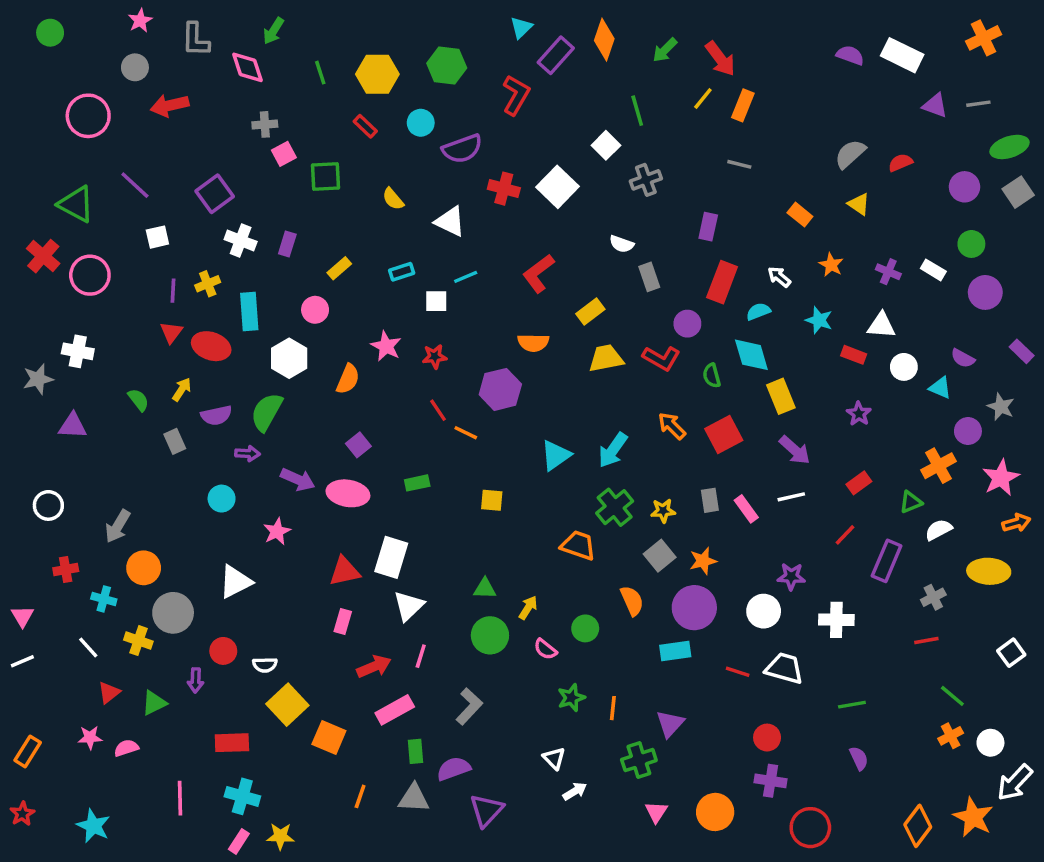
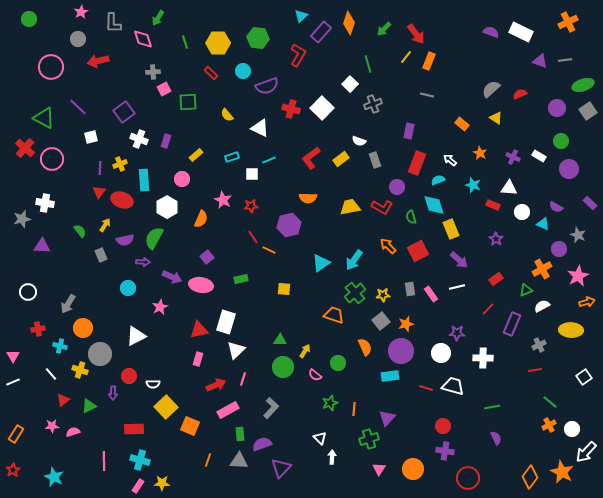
yellow rectangle: (590, 312) -> (341, 159), moved
white arrow: (575, 791) -> (332, 457), turned -56

